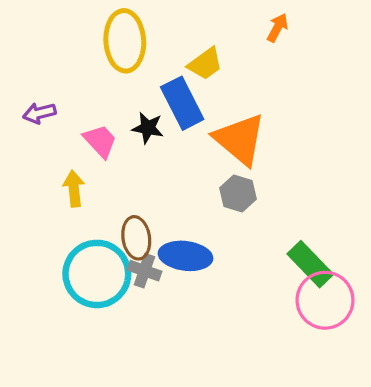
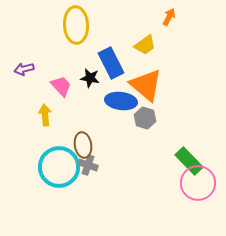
yellow trapezoid: (205, 64) -> (145, 45), moved
blue ellipse: (186, 256) -> (121, 101), moved

